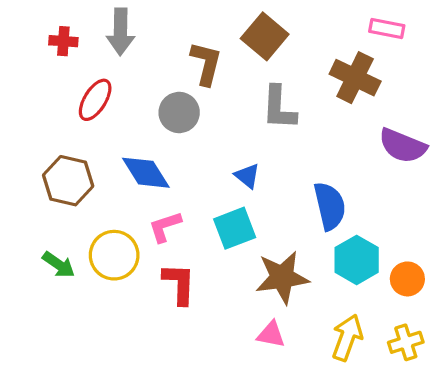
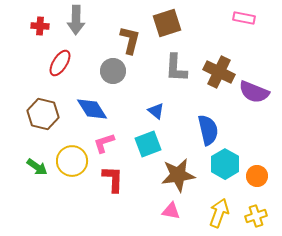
brown square: (265, 36) -> (167, 23), turned 32
brown cross: (355, 78) -> (219, 72), moved

